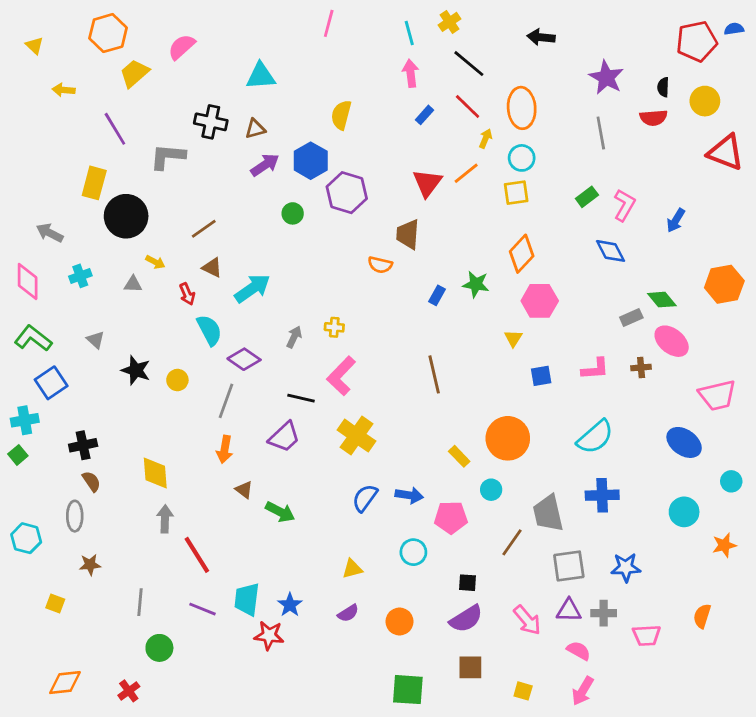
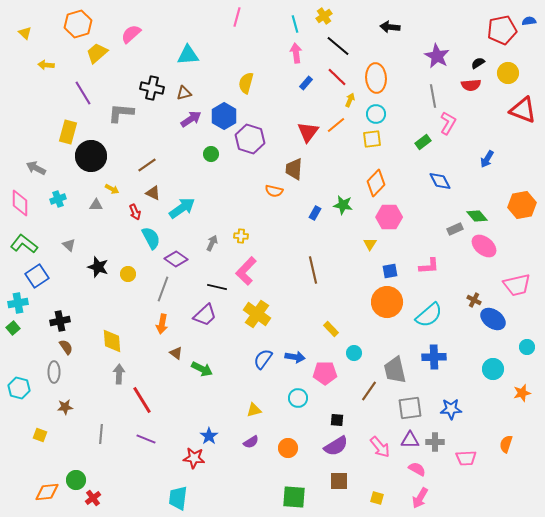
black semicircle: (663, 87) -> (478, 63), turned 56
pink L-shape: (624, 205) -> (448, 123), moved
brown cross: (641, 368) -> (474, 300), moved, turned 32
orange circle: (508, 438) -> (387, 302), moved
cyan trapezoid: (247, 599) -> (178, 498), moved
green circle: (159, 648) -> (76, 480), moved

